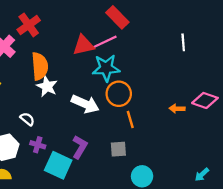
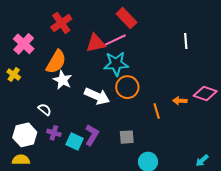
red cross: (29, 25) -> (61, 23), moved
orange semicircle: (40, 66) -> (56, 62), turned 35
orange line: (130, 120) -> (157, 111), moved
cyan square: (58, 165) -> (75, 141), moved, size x0.7

